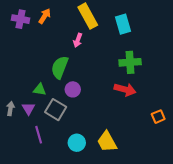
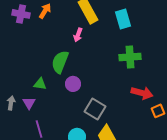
red arrow: (125, 89) -> (142, 93), moved
gray square: (56, 110) -> (95, 109), moved

